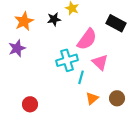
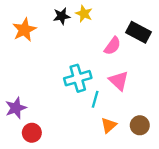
black star: (54, 19) -> (62, 16), moved
pink semicircle: (87, 39) -> (112, 46), moved, size x0.7
purple star: (17, 48) -> (16, 108), moved

